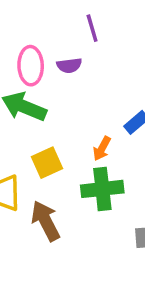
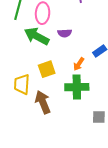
purple semicircle: (69, 65) -> (65, 33), moved

